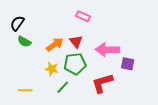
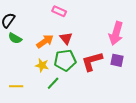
pink rectangle: (83, 16) -> (59, 11), moved
pink arrow: (107, 50) -> (116, 33), moved, turned -75
red L-shape: (102, 83) -> (92, 61), moved

